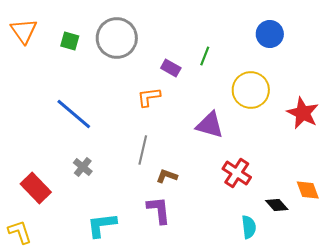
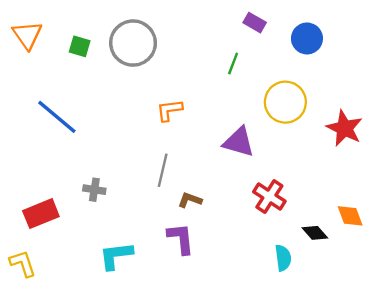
purple rectangle: (171, 68) -> (255, 23), moved
blue line: (74, 114) -> (57, 117), moved
gray cross: (83, 167) -> (94, 190), turned -30
red rectangle: (36, 188) -> (41, 214), turned -68

